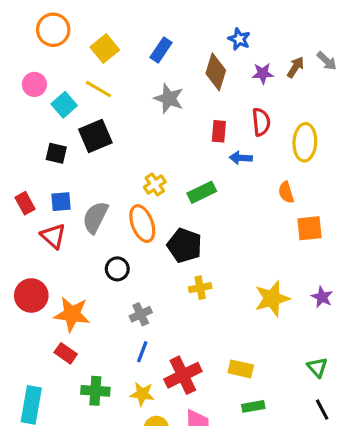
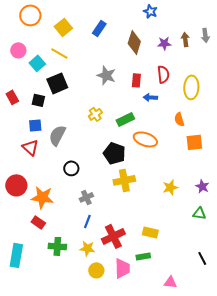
blue star: (239, 39) -> (150, 11), moved
gray arrow: (327, 61) -> (205, 35), turned 40
brown arrow: (295, 67) -> (185, 39), turned -40
gray star: (169, 98) -> (106, 75), moved
black square: (56, 153) -> (38, 100), moved
red rectangle: (25, 203) -> (12, 97), moved
orange ellipse: (142, 224) -> (145, 139), moved, turned -50
yellow cross: (200, 288) -> (124, 180), size x1.5
yellow star: (272, 299) -> (170, 187), size x0.7
green triangle: (317, 367) -> (199, 213), moved, turned -40
green rectangle: (253, 406) -> (143, 256), moved

